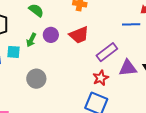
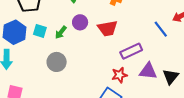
blue line: (131, 24) -> (161, 29), turned 42
green arrow: (31, 40) -> (61, 32), moved

